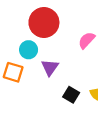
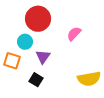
black square: (71, 95) -> (36, 80), moved

